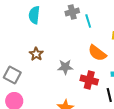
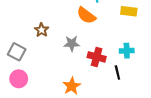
orange semicircle: (97, 53) -> (86, 15), moved

